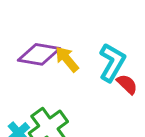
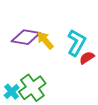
red semicircle: (127, 84) -> (87, 58), turned -77

